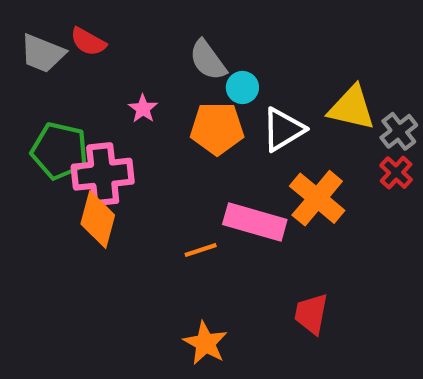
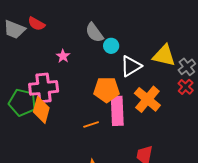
orange pentagon: (217, 128) -> (107, 90), moved
green pentagon: (60, 151) -> (22, 103), moved
pink rectangle: (255, 222) -> (117, 111), turned 72

